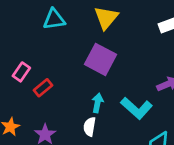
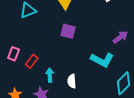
purple square: (100, 59) -> (68, 31), size x0.7
cyan arrow: (97, 103) -> (50, 75), moved

